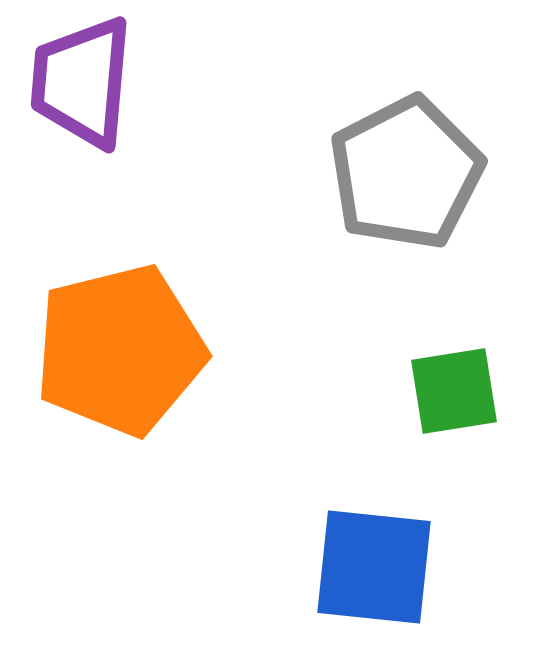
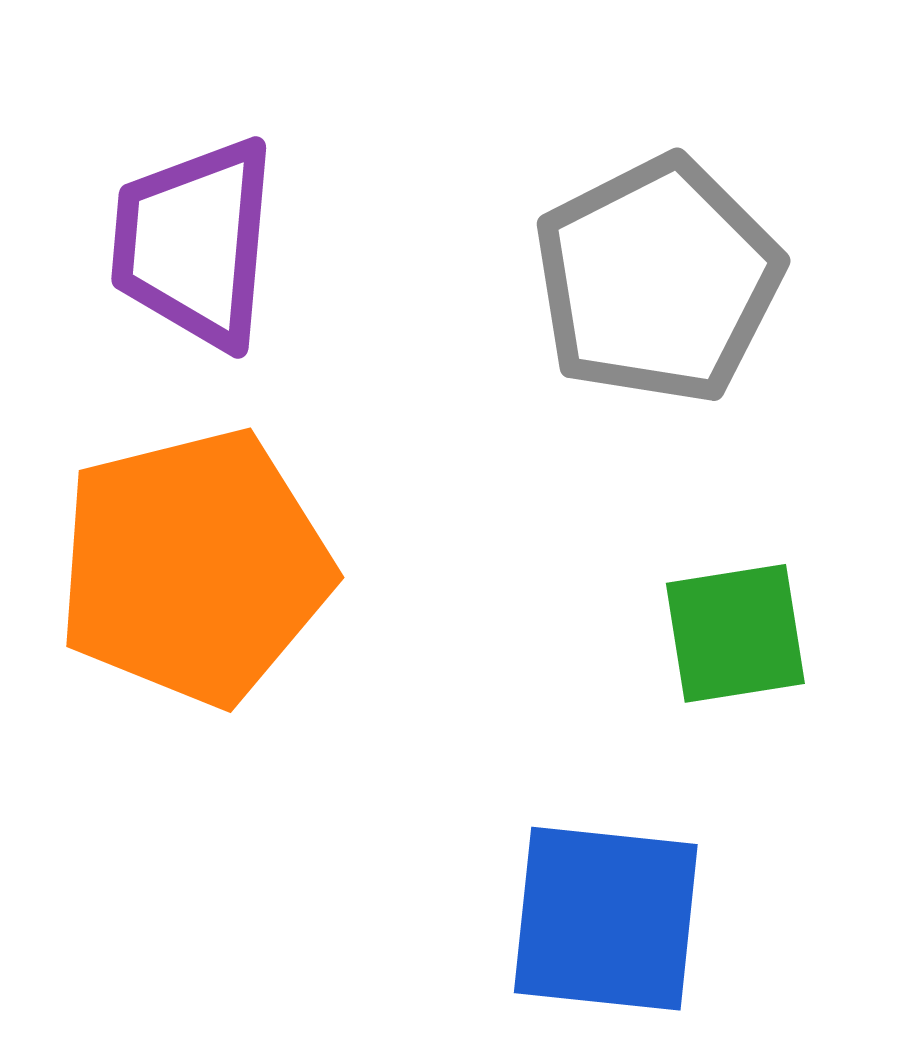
purple trapezoid: (82, 82) -> (194, 243), moved

